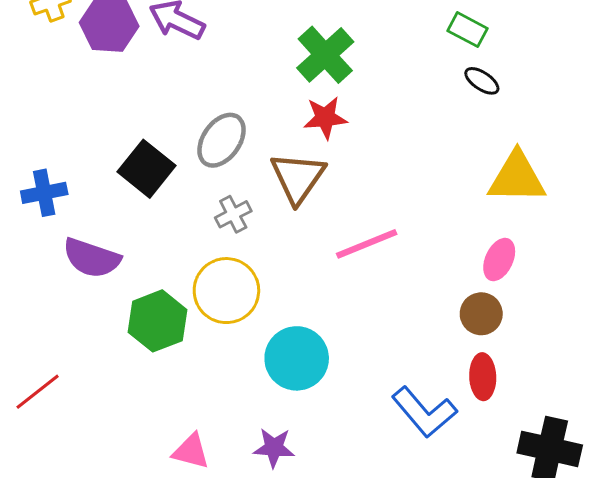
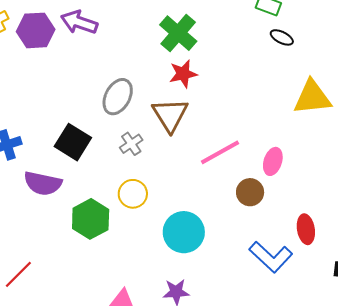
black square: (147, 169) -> (73, 142), moved
pink ellipse: (499, 259) -> (273, 161), moved
yellow circle: (226, 291) -> (133, 194), size x0.7
brown circle: (481, 314) -> (250, 192), moved

